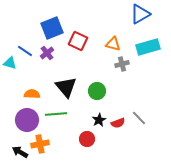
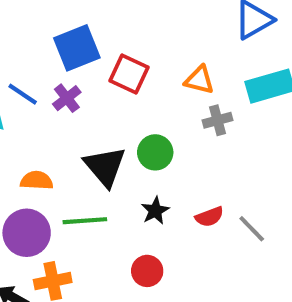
green circle: (97, 91) -> (155, 152), moved
black star: (99, 120) -> (155, 211), moved
red semicircle: (118, 123) -> (209, 217), moved

